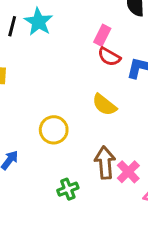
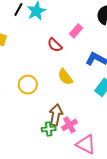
red semicircle: (109, 57) -> (55, 45), moved
green cross: (68, 189) -> (49, 129), moved

